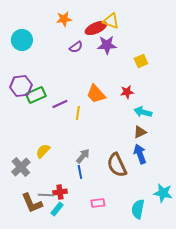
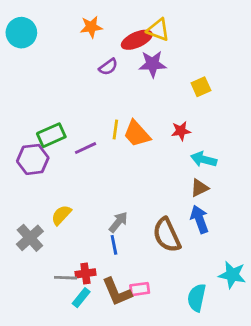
cyan circle: (22, 40) -> (21, 33), moved
purple hexagon: (21, 86) -> (33, 159), moved
yellow line: (78, 113) -> (115, 130), moved
brown L-shape: (32, 203) -> (117, 292), moved

